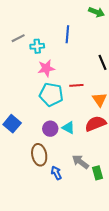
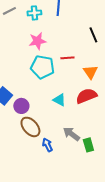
cyan cross: (37, 46) -> (34, 13), moved
purple circle: (50, 129) -> (21, 106), moved
brown ellipse: (39, 155) -> (30, 127), turned -30

